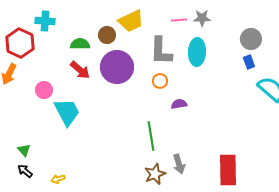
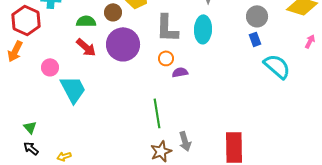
purple semicircle: (179, 104) -> (180, 72), moved

